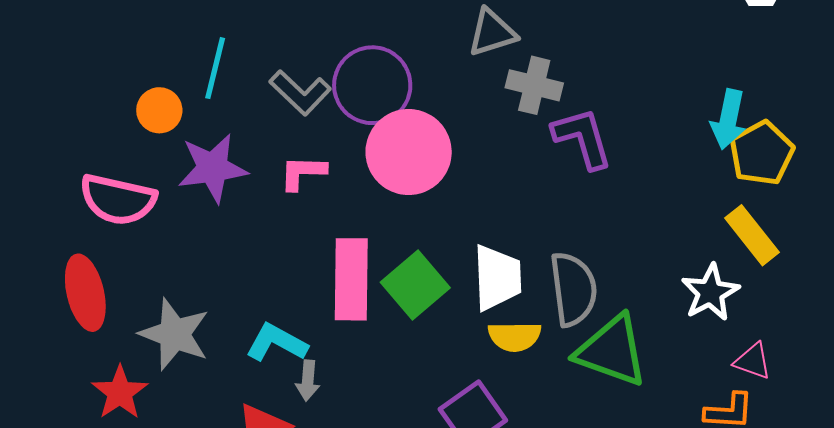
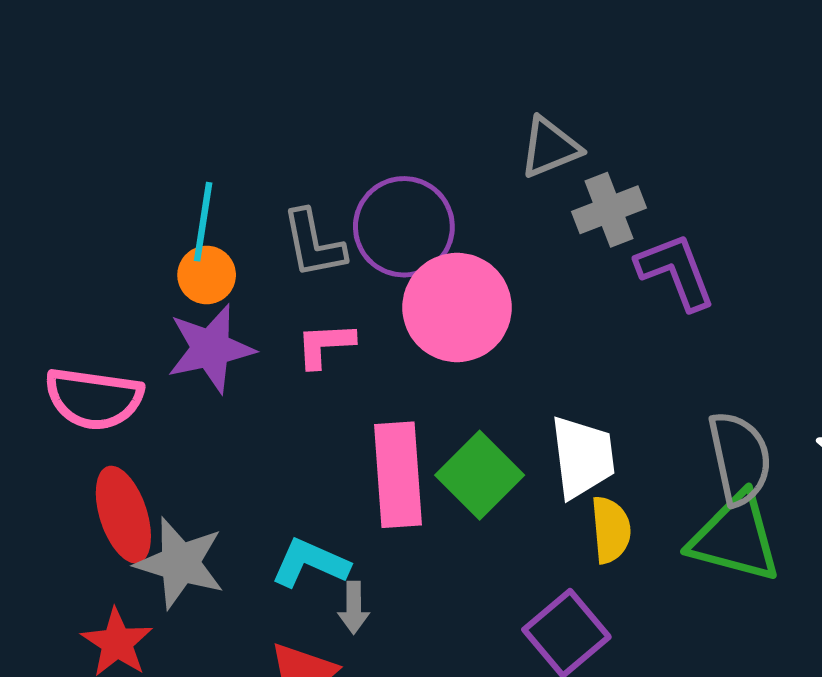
gray cross: (534, 85) -> (609, 210), turned -30
gray L-shape: (300, 93) -> (314, 244), turned 40
orange circle: (159, 110) -> (207, 275), moved
gray semicircle: (573, 289) -> (740, 458), moved
red ellipse: (85, 293) -> (123, 515), moved
yellow semicircle: (515, 336) -> (611, 530), turned -90

